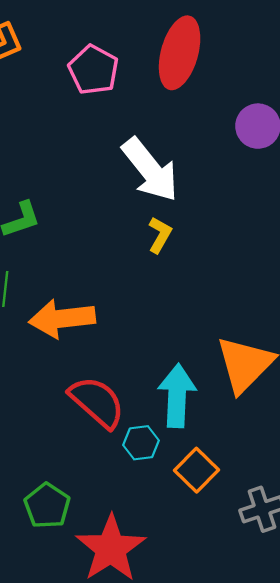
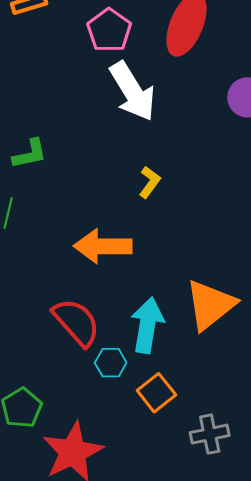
white arrow: (150, 170) -> (133, 91), moved
orange arrow: (62, 319) -> (103, 246), moved

